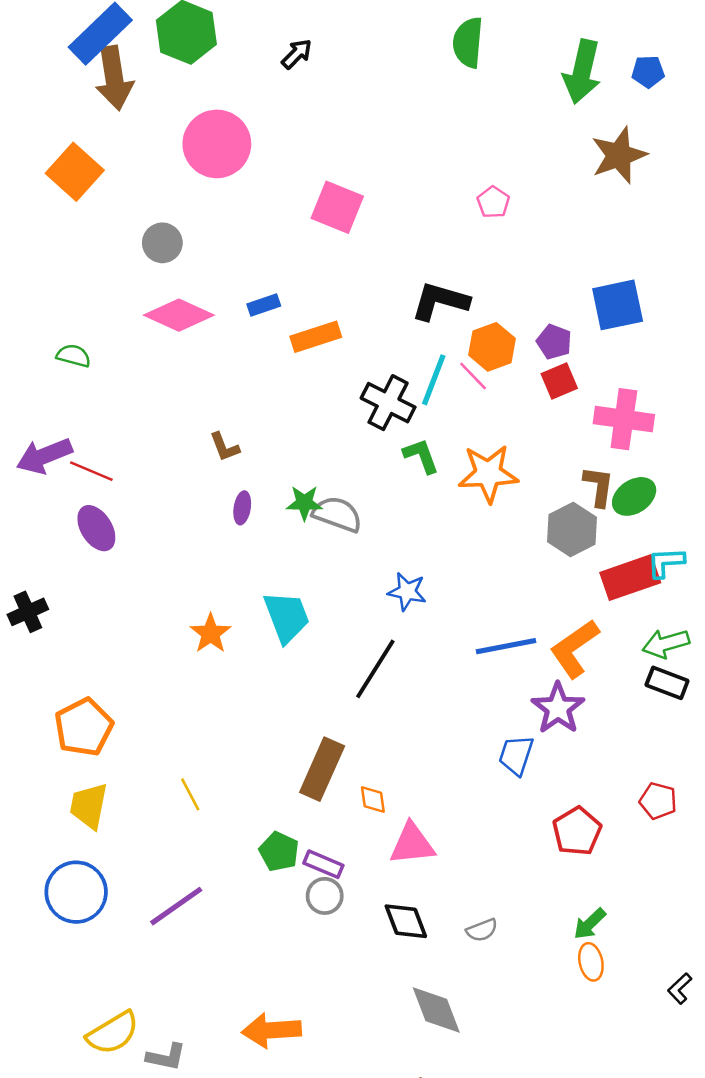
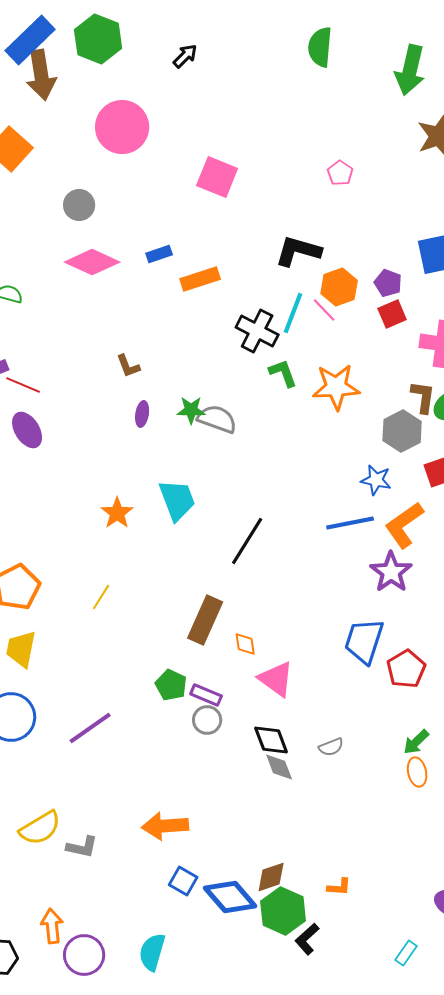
blue star: (407, 592) -> (376, 480), moved
blue trapezoid: (516, 755) -> (364, 641), moved, size x1.4
yellow line: (190, 794) -> (101, 597), moved, turned 60
pink triangle: (412, 844) -> (276, 679), turned 42
gray diamond: (436, 1010) -> (279, 767), moved, size x0.7

